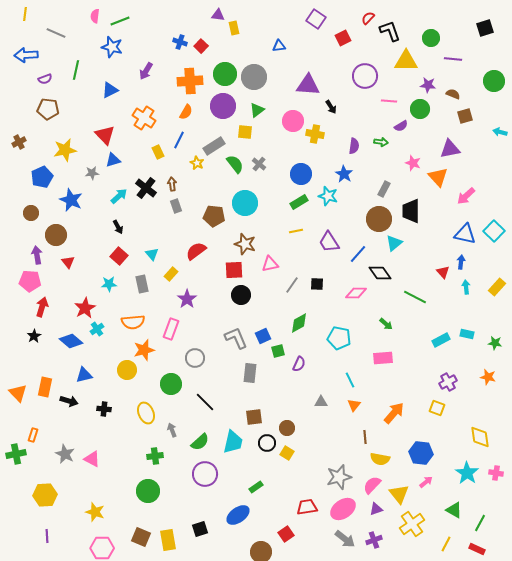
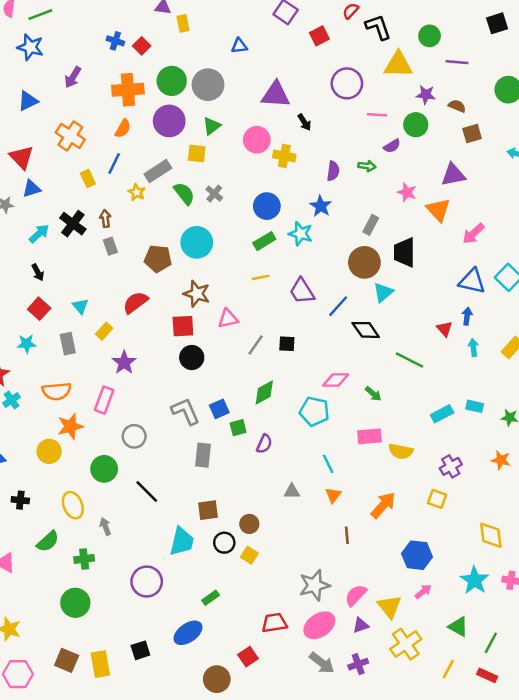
pink diamond: (356, 293) -> (336, 380), moved
green semicircle: (200, 442) -> (48, 541), moved
yellow semicircle: (380, 459) -> (401, 451), moved

